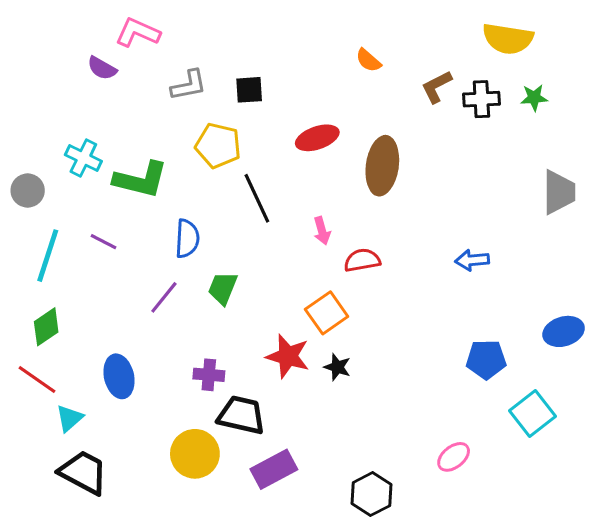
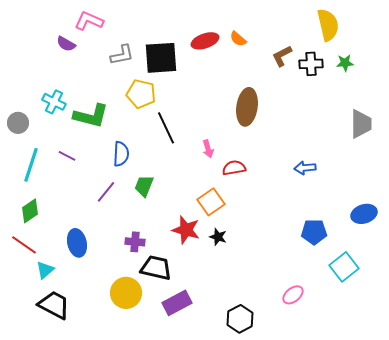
yellow semicircle: (508, 39) -> (328, 25), turned -112
black square: (249, 90) -> (161, 58), size x1.8
red ellipse: (317, 138) -> (205, 41), moved

